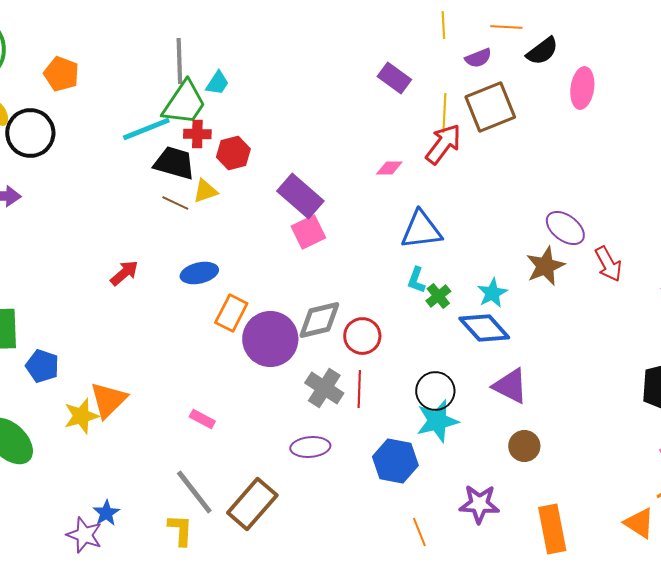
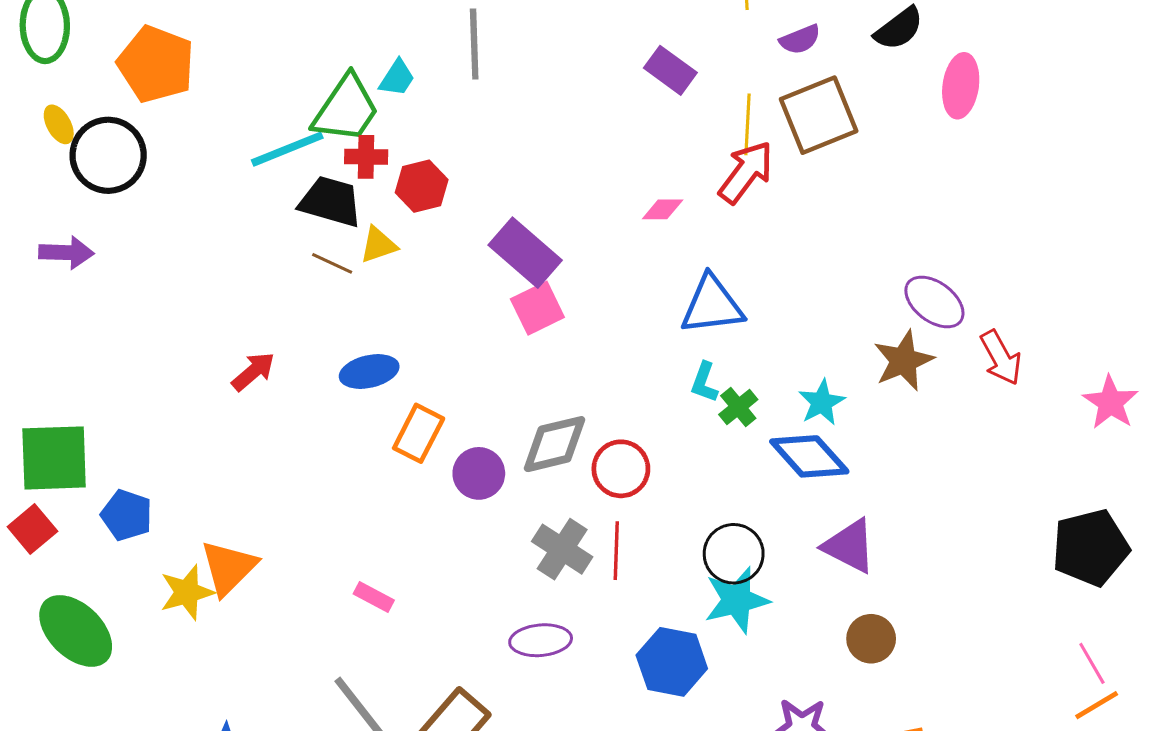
gray line: (179, 61) -> (474, 44), moved
orange pentagon: (61, 74) -> (156, 64), size x1.4
purple circle: (270, 339) -> (479, 473), size x0.6

